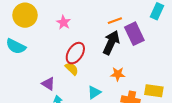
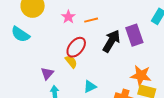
orange line: (115, 21) -> (91, 20), moved
orange star: (118, 74) -> (141, 76), moved, size x1.5
purple triangle: (48, 84) -> (47, 73), turned 32

